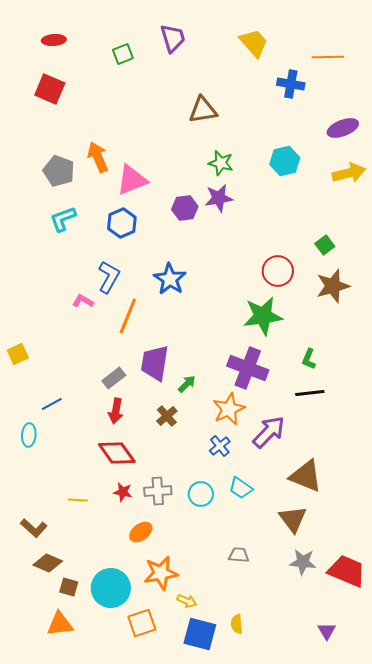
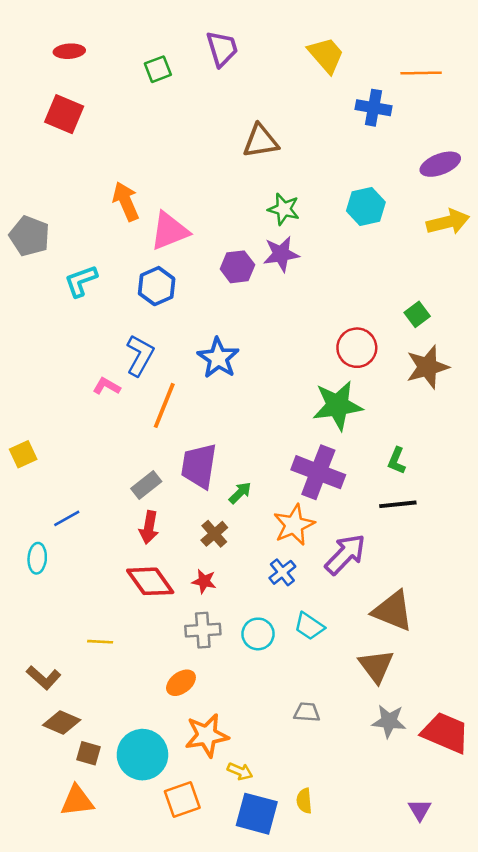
gray pentagon: (59, 171) -> (30, 236), moved
red star: (123, 492) -> (204, 581), moved

